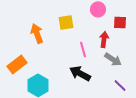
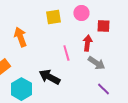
yellow square: (66, 22) -> (53, 17), moved
black arrow: (80, 73) -> (49, 77), moved

